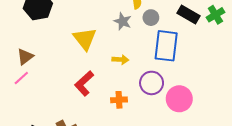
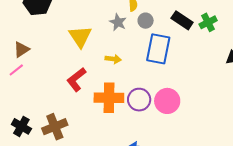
purple circle: (152, 83) -> (139, 100), moved
orange cross: (119, 100) -> (109, 98), size x1.8

